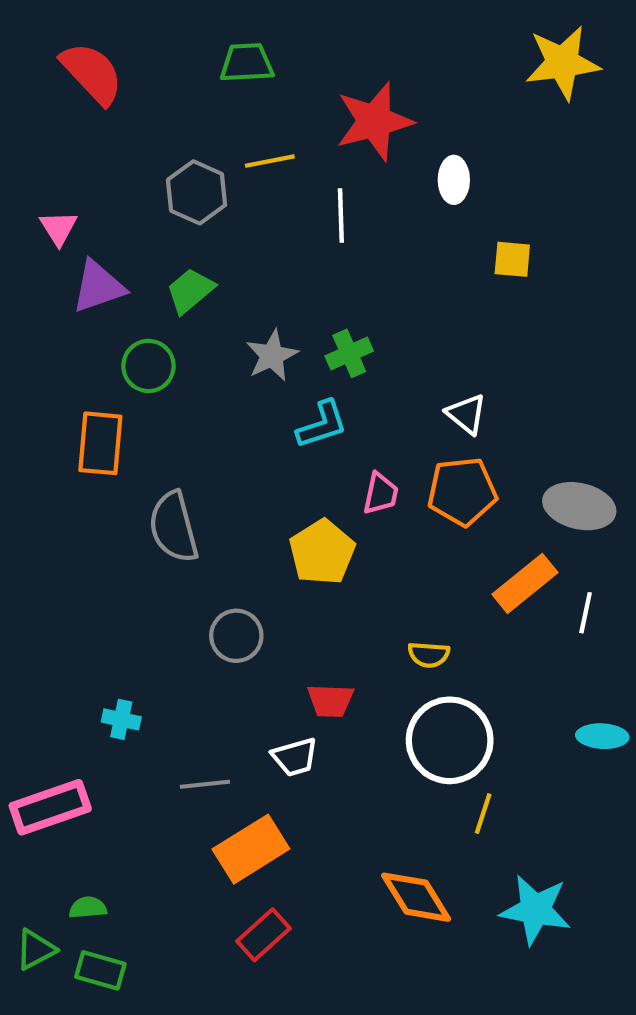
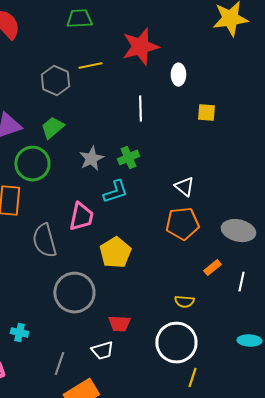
white line: (341, 215) -> (140, 109), moved
green circle: (148, 366) -> (32, 164), size x1.4
pink trapezoid: (381, 494) -> (81, 217), moved, size x1.4
orange rectangle: (525, 583) -> (212, 268), size x0.6
gray circle: (236, 636) -> (74, 293), size x1.6
yellow semicircle: (429, 655) -> (184, 302), moved
gray line: (205, 784) -> (59, 364), turned -65

